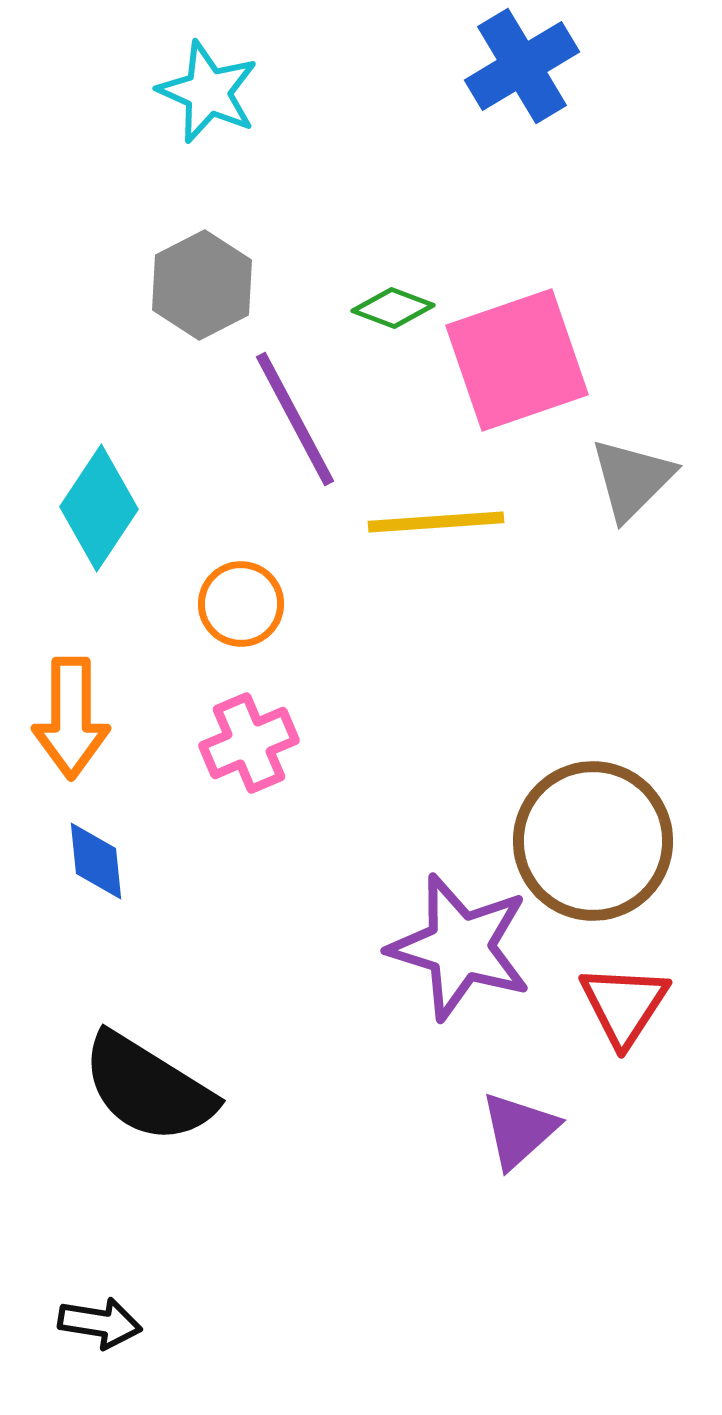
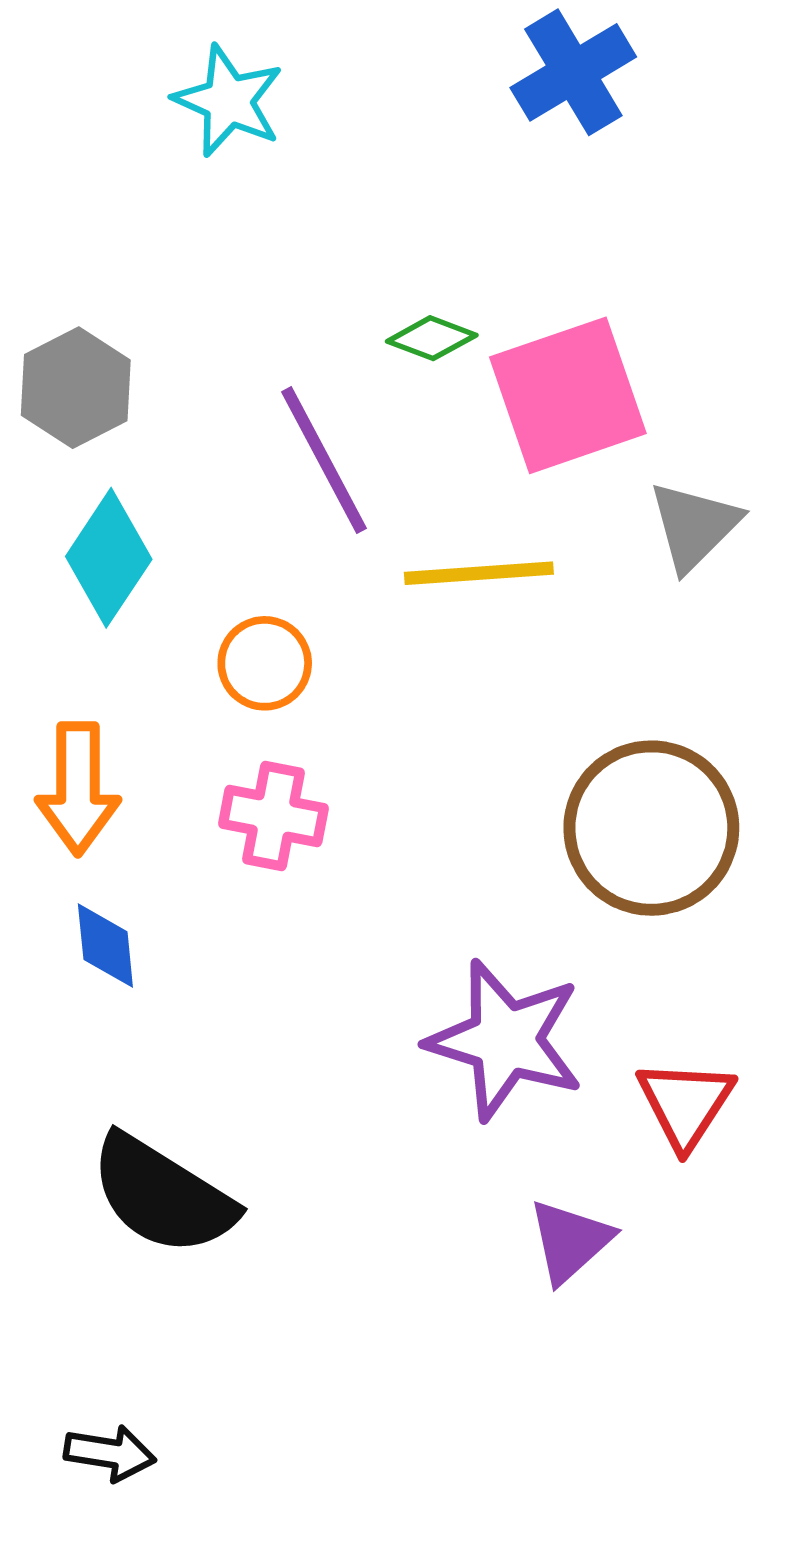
gray hexagon: (202, 285) -> (76, 388), moved
pink cross: (249, 743) -> (273, 816), turned 34
brown circle: (593, 841) -> (651, 828), moved

